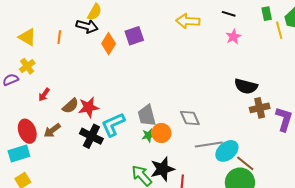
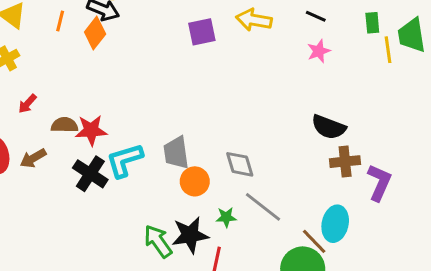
purple square: (134, 36) -> (202, 32), moved
orange diamond: (109, 44) -> (95, 33), moved
brown semicircle: (70, 106) -> (65, 125), turned -144
green star: (148, 135) -> (226, 217), moved
gray line: (209, 145) -> (263, 207), turned 40
cyan ellipse: (227, 151) -> (335, 224), moved, turned -45

